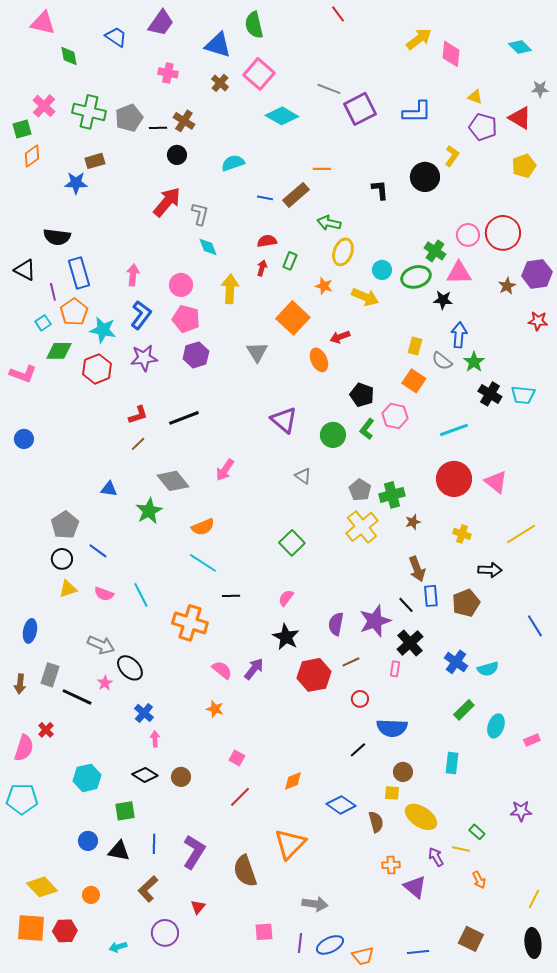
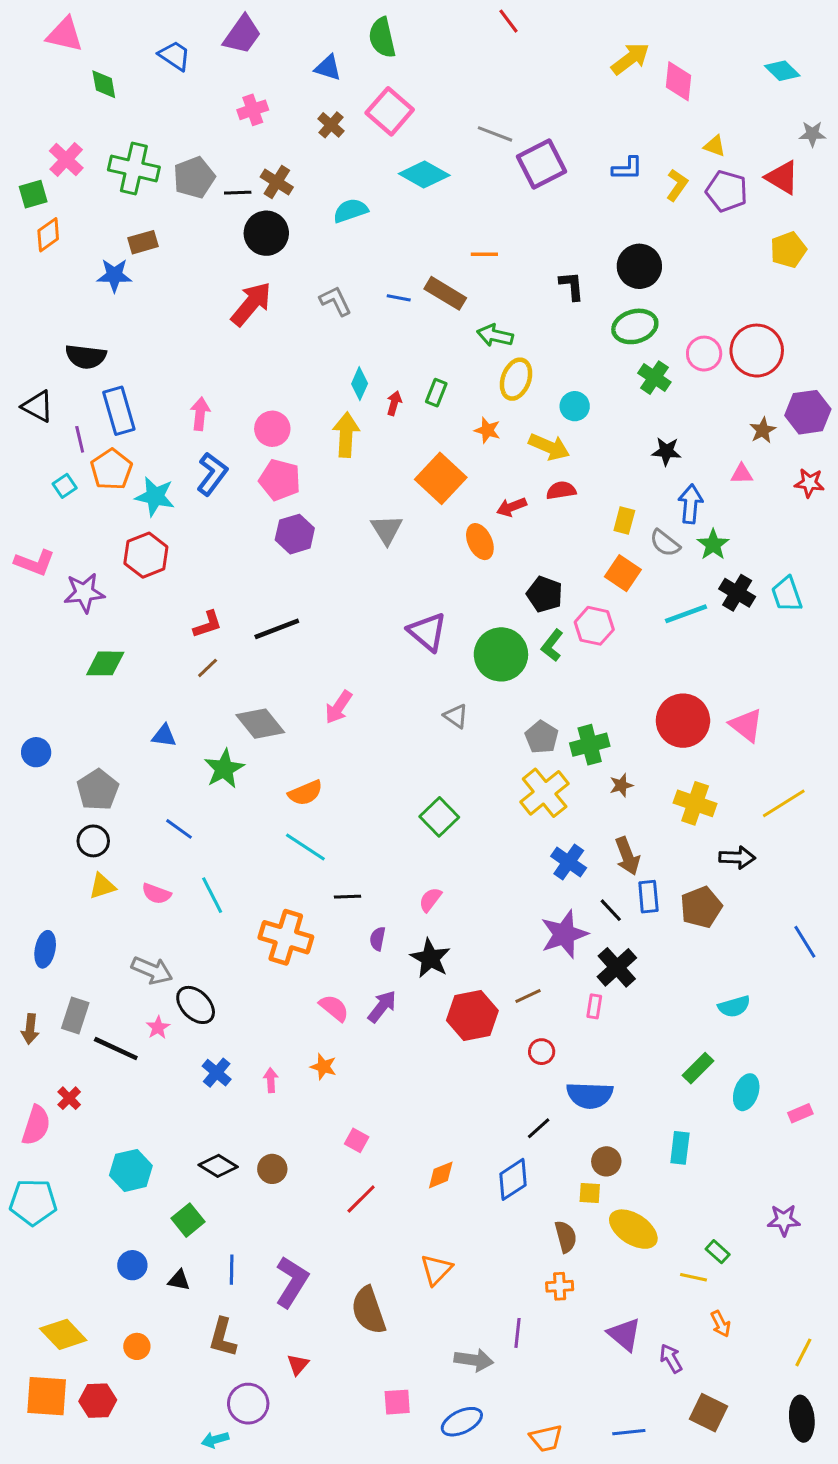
blue triangle: (218, 45) -> (328, 68), size x0.7
pink cross: (168, 73) -> (253, 110), turned -30
blue L-shape: (417, 112) -> (627, 168), size x0.7
black circle: (177, 155) -> (266, 233), size x1.5
yellow L-shape: (452, 156) -> (677, 185), moved
cyan semicircle: (233, 163) -> (351, 211), moved
brown rectangle: (296, 195) -> (445, 293), turned 72
gray L-shape: (200, 214) -> (335, 301), moved, turned -40
red semicircle: (267, 241) -> (561, 490), moved
cyan diamond: (208, 247) -> (360, 384), moved, turned 45
pink triangle: (459, 273) -> (742, 474), moved, size x0.6
green ellipse: (416, 277) -> (635, 326), moved
green diamond: (59, 351) -> (105, 663), moved
purple star: (144, 358) -> (84, 593), moved
cyan trapezoid: (523, 395) -> (787, 594), turned 65
cyan line: (454, 430) -> (686, 614), moved
green circle: (333, 435) -> (501, 654), size x1.4
blue circle: (24, 439) -> (36, 752), moved
yellow cross: (462, 534) -> (695, 803), size x1.5
blue line: (98, 551) -> (179, 829), moved
purple semicircle: (336, 624) -> (378, 939), moved, size x0.7
blue cross: (456, 662) -> (569, 862), moved
pink arrow: (155, 739) -> (271, 1080), moved
blue diamond: (341, 805) -> (513, 1179), moved, turned -68
green square: (125, 811) -> (188, 1220), turned -30
orange triangle: (290, 844) -> (436, 1270), size x0.7
black triangle: (119, 851) -> (179, 1280), size x0.7
purple arrow: (436, 857) -> (671, 1358), moved
orange cross: (391, 865) -> (560, 1286), moved
brown L-shape: (148, 889) -> (223, 1337), turned -32
purple line: (300, 943) -> (518, 1333), moved
blue ellipse: (330, 945) -> (462, 1422), moved
cyan arrow: (118, 947) -> (215, 1440), moved

